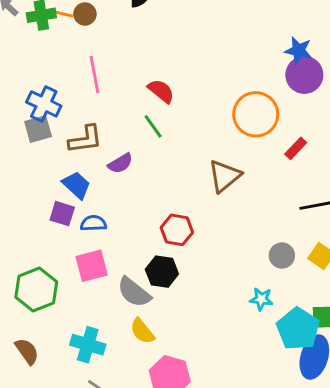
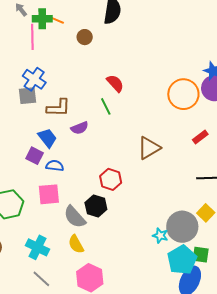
brown circle: (85, 14) -> (85, 37), moved
pink line: (94, 75) -> (32, 37), moved
orange circle: (256, 114) -> (183, 94), moved
gray circle: (282, 256) -> (182, 227), moved, size x1.8

